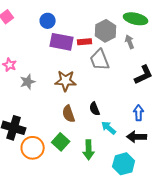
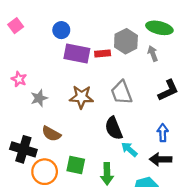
gray trapezoid: (100, 60) -> (122, 93), moved
black semicircle: (95, 109) -> (114, 128), size x1.5
brown semicircle: (69, 114) -> (51, 134), moved, turned -42
green square: (61, 142) -> (76, 165), turned -30

